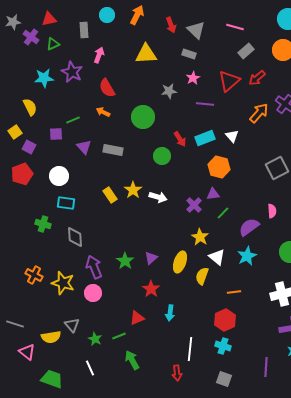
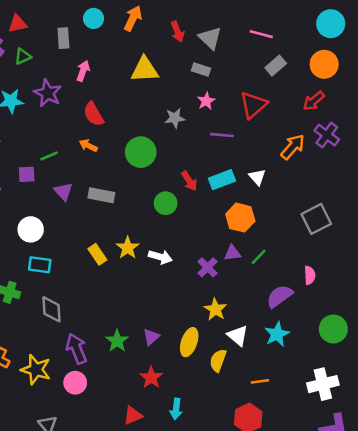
red arrow: (257, 78) -> (314, 101), moved
green line: (223, 213) -> (259, 257), moved

